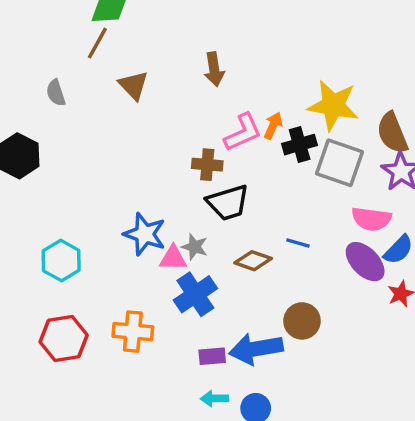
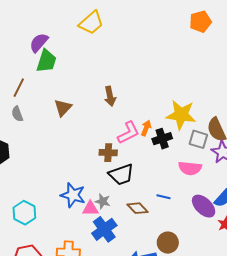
brown line: (97, 43) -> (19, 88), moved
brown triangle: (133, 85) -> (63, 108), turned 30
gray square: (340, 163) -> (198, 139), moved, size x0.7
pink semicircle: (371, 219) -> (190, 168), moved
brown diamond: (253, 261) -> (137, 208), turned 30

